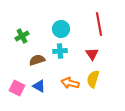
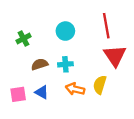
cyan cross: (60, 51) -> (65, 64), moved
red triangle: (92, 54) -> (115, 56), moved, size x1.6
pink square: (17, 88) -> (18, 94), turned -35

